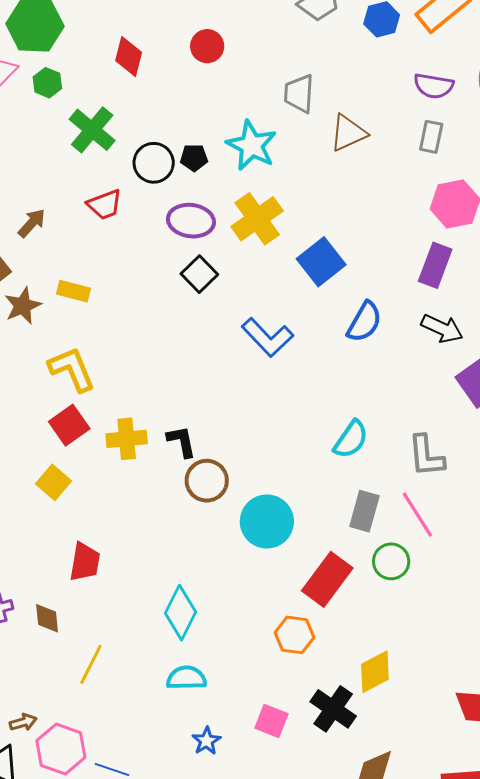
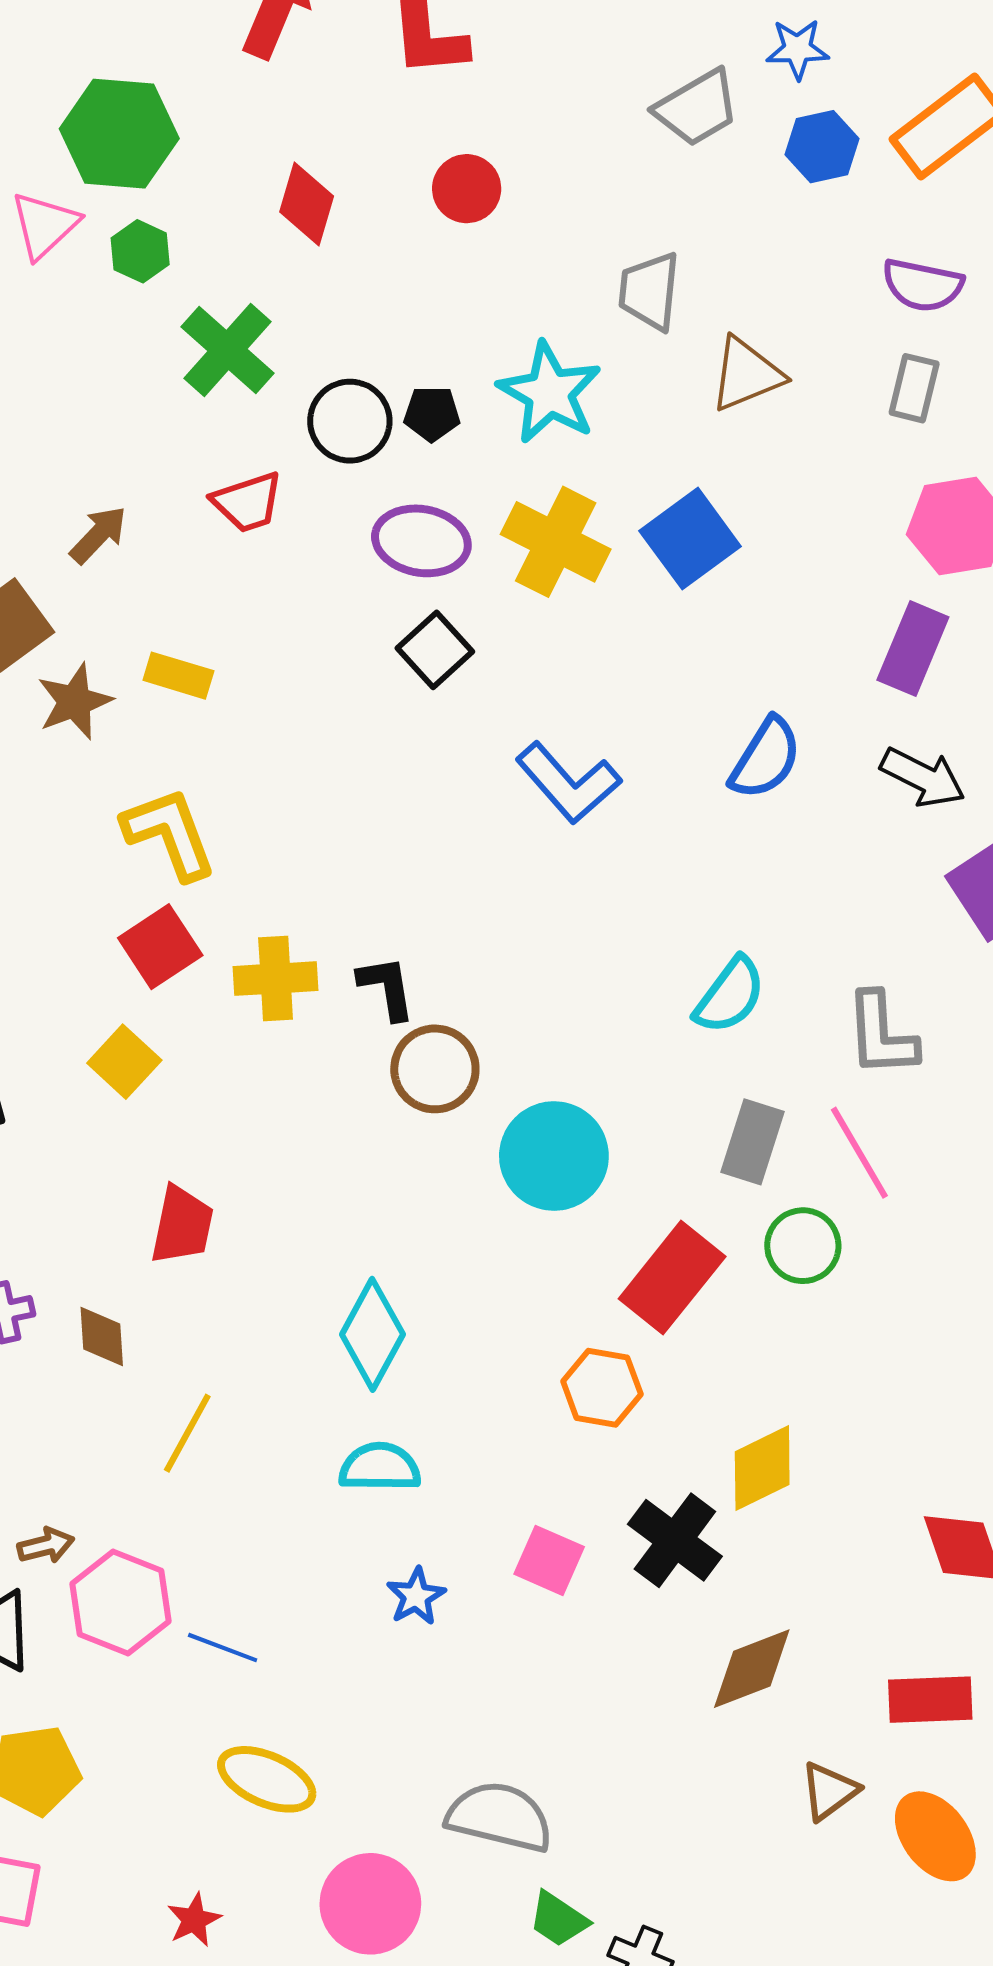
yellow cross: (257, 219) -> (556, 542), turned -30
blue square: (321, 262) -> (690, 539), moved

